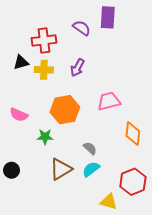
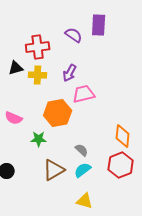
pink trapezoid: (109, 101) -> (84, 94), moved
red hexagon: (133, 182) -> (121, 165), moved
yellow triangle: (109, 202) -> (85, 201), moved

